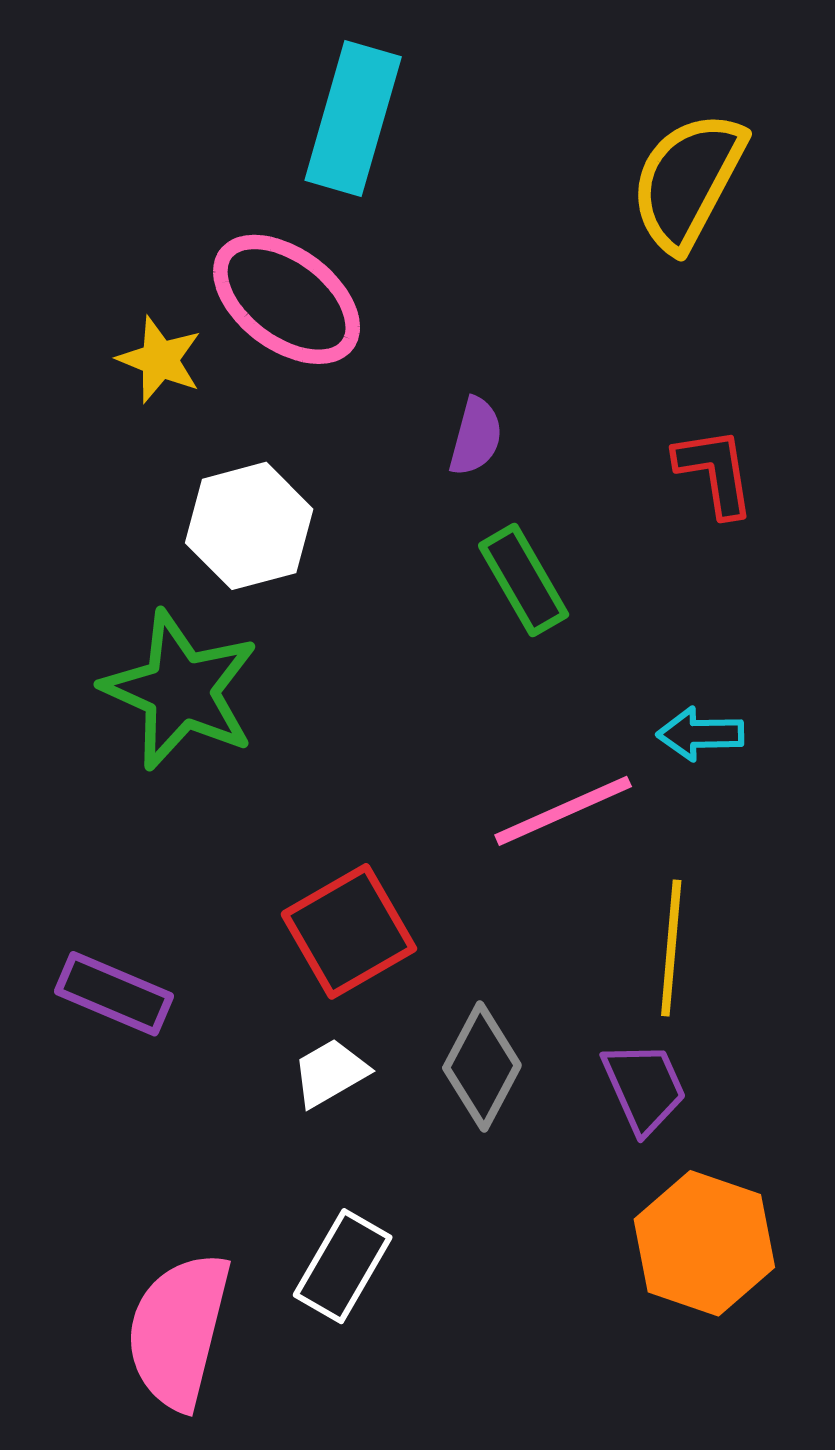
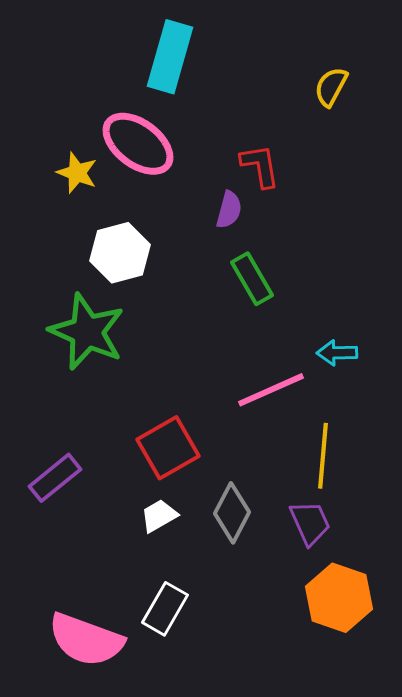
yellow semicircle: (688, 181) -> (331, 87), size x0.6
red L-shape: (715, 472) -> (260, 166), moved
purple rectangle: (114, 994) -> (55, 478), turned -62
pink semicircle: (178, 1331) -> (86, 640), turned -84

